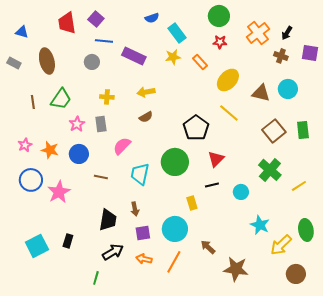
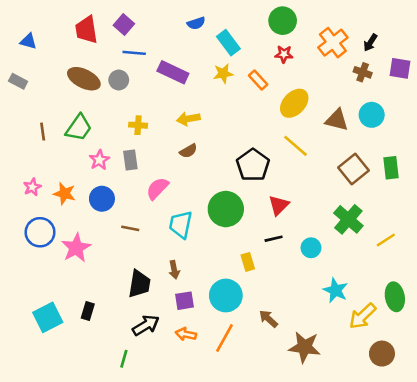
brown ellipse: (47, 61) -> (84, 79), moved, turned -50

